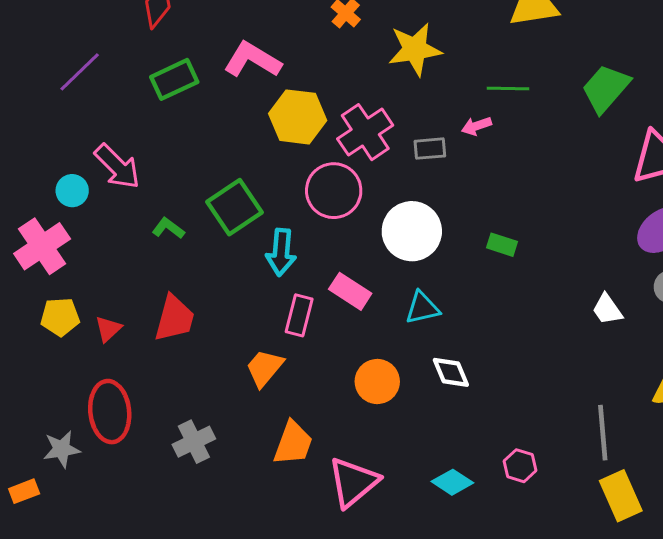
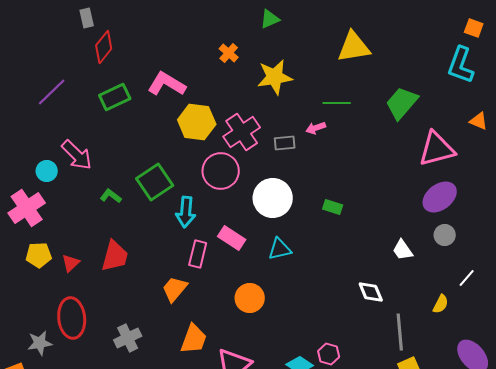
white diamond: (451, 372) -> (371, 292), moved
pink hexagon: (520, 466) -> (329, 354), moved

